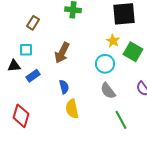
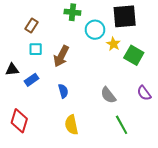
cyan square: (26, 50) -> (36, 49), moved
cyan circle: (105, 64) -> (95, 30), moved
yellow semicircle: (72, 109) -> (71, 125), moved

